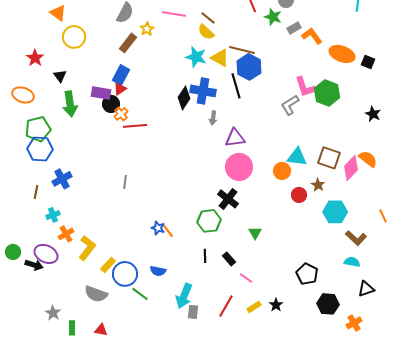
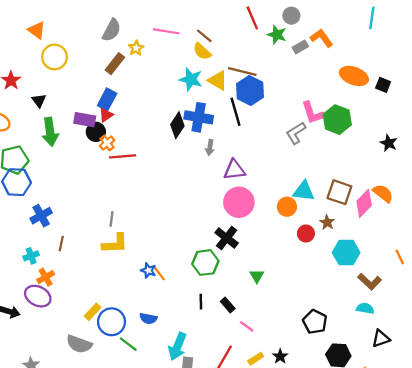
orange L-shape: (312, 36) -> (322, 38), moved
brown line: (36, 192) -> (61, 244), moved
yellow L-shape: (87, 248) -> (115, 244), moved, turned 50
purple ellipse: (46, 254) -> (38, 296), moved

